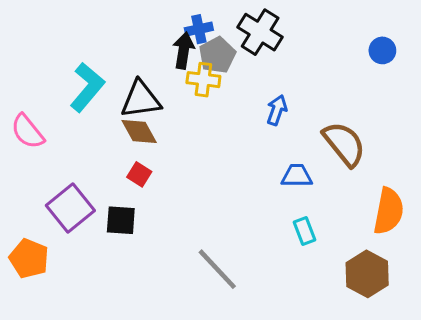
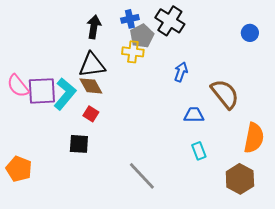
black arrow: (184, 50) -> (94, 27), moved
cyan L-shape: (87, 87) -> (65, 94), moved
purple square: (70, 208) -> (42, 91), moved, turned 36

